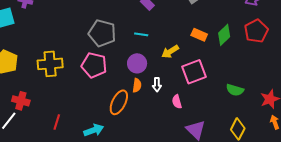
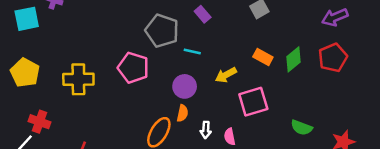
gray pentagon: (102, 33) -> (162, 31), moved
pink pentagon: (94, 65) -> (133, 68), moved
white arrow: (157, 85) -> (206, 130), moved

